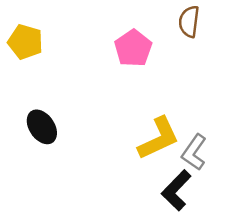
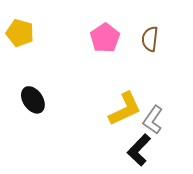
brown semicircle: (189, 22) -> (150, 39), moved

